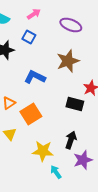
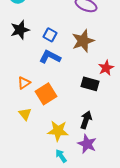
blue square: (29, 37) -> (50, 35), moved
purple star: (83, 160) -> (87, 144), moved, turned -30
cyan arrow: (56, 172) -> (61, 156), moved

